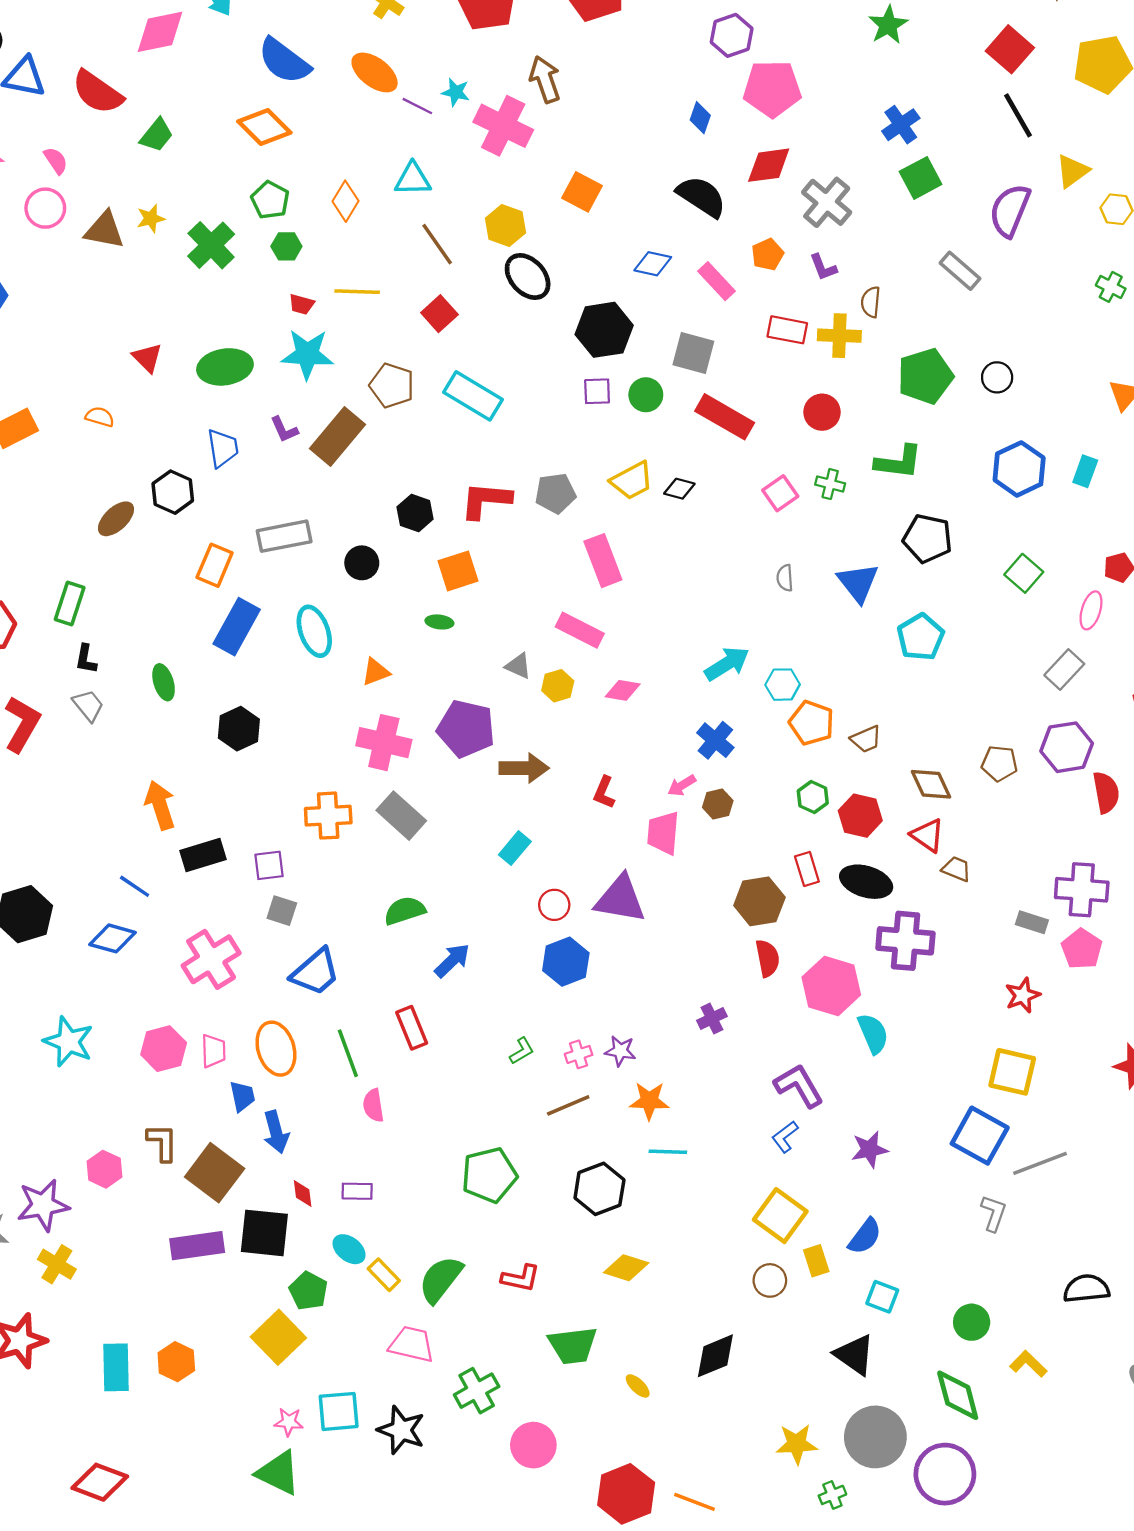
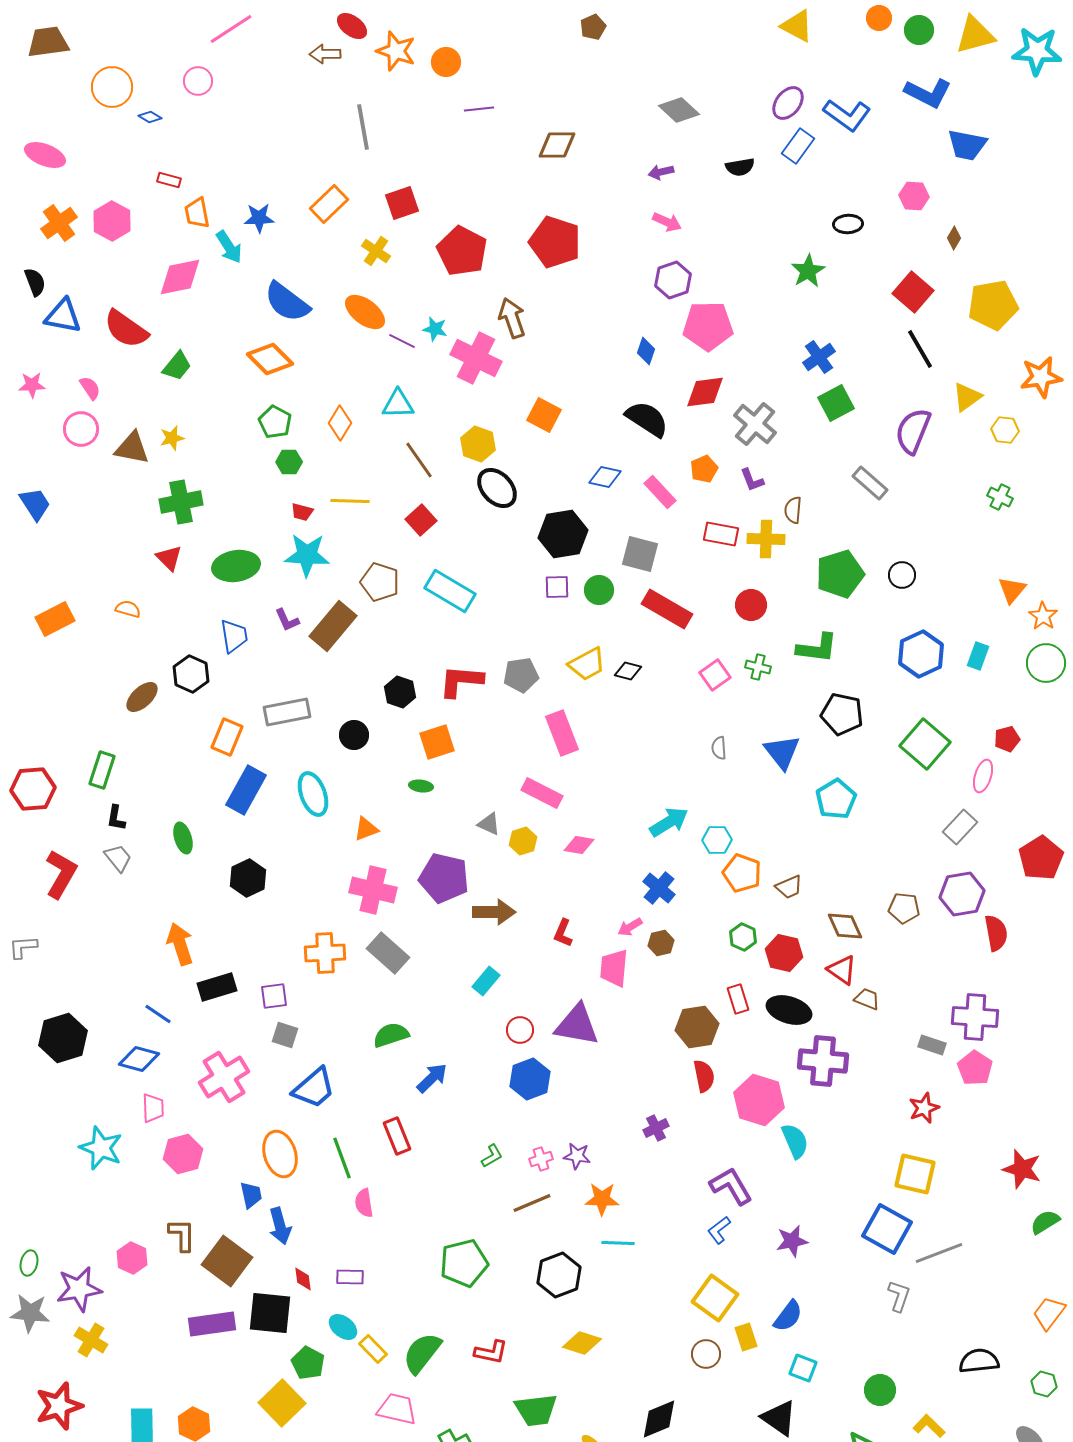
green cross: (211, 245) -> (181, 502), moved, turned 33
green square: (1024, 573) -> (925, 744), size x1.5
pink trapezoid: (213, 1051) -> (153, 1108), moved

